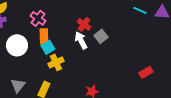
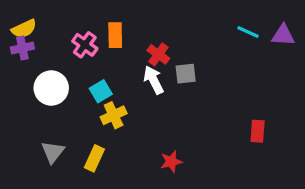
orange rectangle: (44, 36) -> (115, 35), moved
gray square: (101, 36) -> (186, 74), turned 32
red rectangle: (146, 72) -> (258, 131), turned -56

